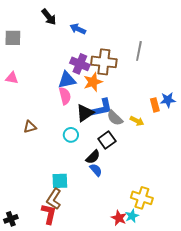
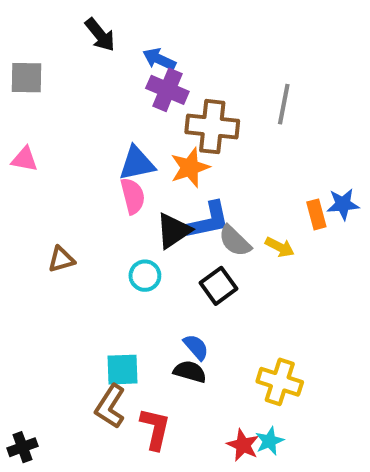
purple cross: (80, 64) -> (167, 90), moved
black semicircle: (93, 157) -> (190, 372), moved, turned -119
yellow cross: (142, 198) -> (280, 382), moved
red L-shape: (49, 214) -> (155, 429), moved

